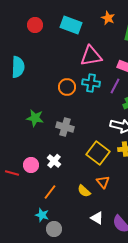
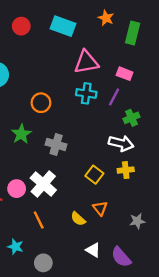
orange circle: (67, 87) -> (41, 103), moved
green star: (35, 118) -> (21, 134), turned 30
yellow square: (98, 153) -> (94, 175), size x0.7
white cross: (54, 161) -> (43, 184), size x1.6
orange line: (50, 192) -> (39, 220), turned -63
cyan star: (42, 215) -> (15, 247), moved

